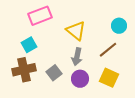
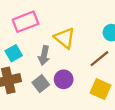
gray arrow: (77, 57) -> (44, 55), moved
purple circle: (80, 79) -> (64, 79), moved

